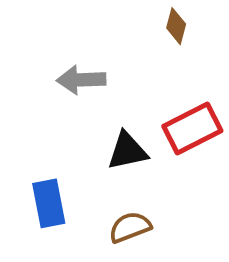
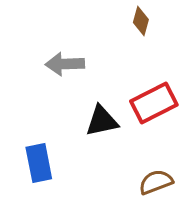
brown semicircle: (130, 227) -> (156, 182), moved

